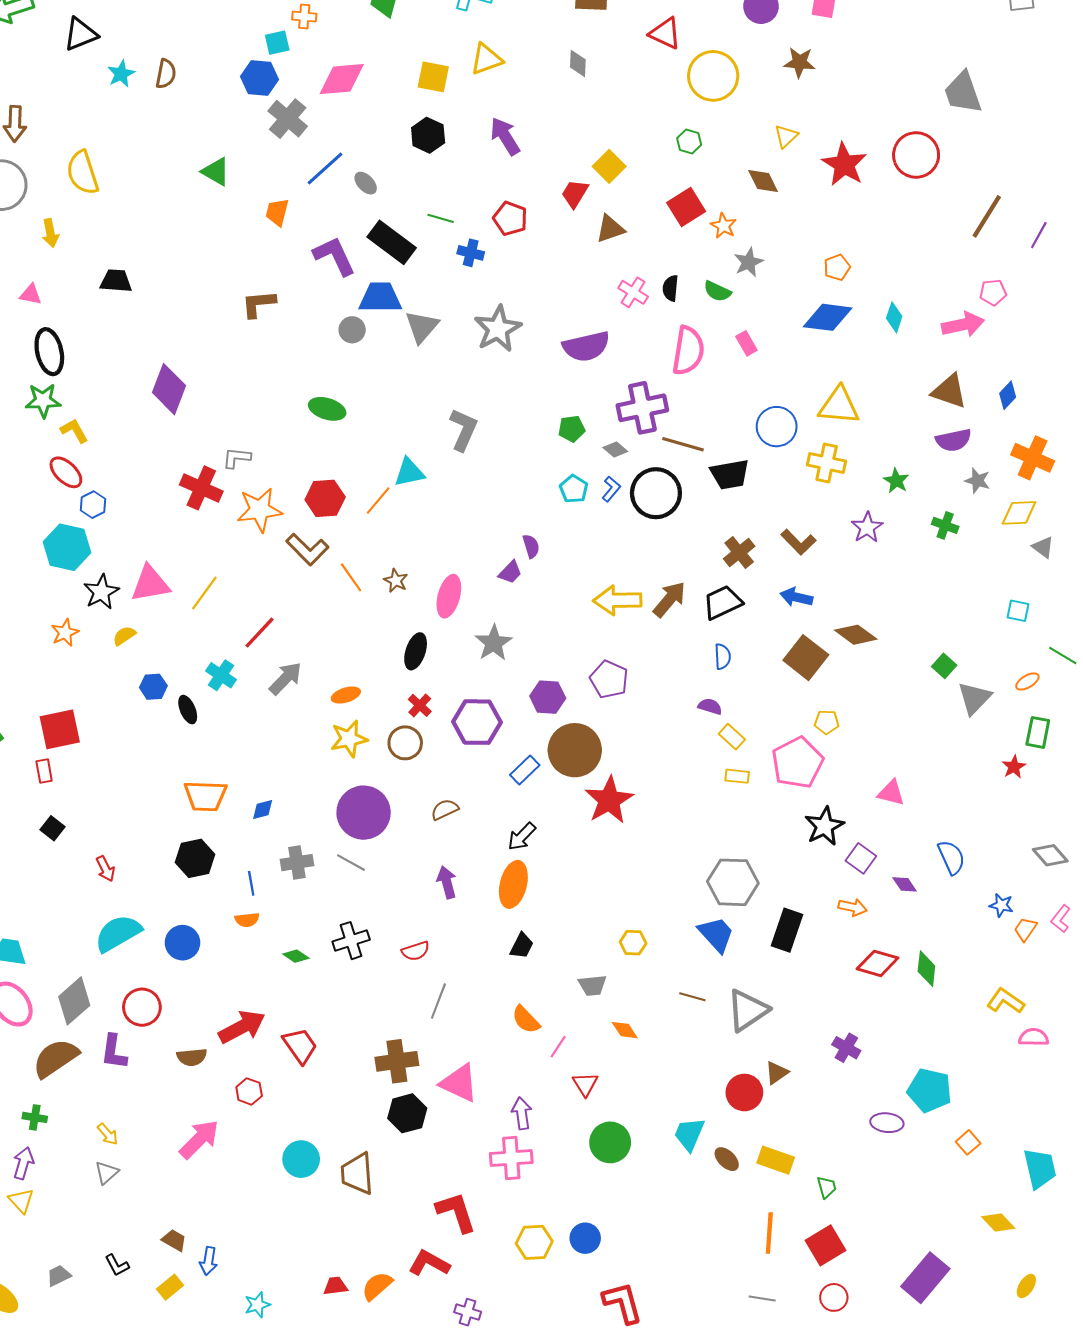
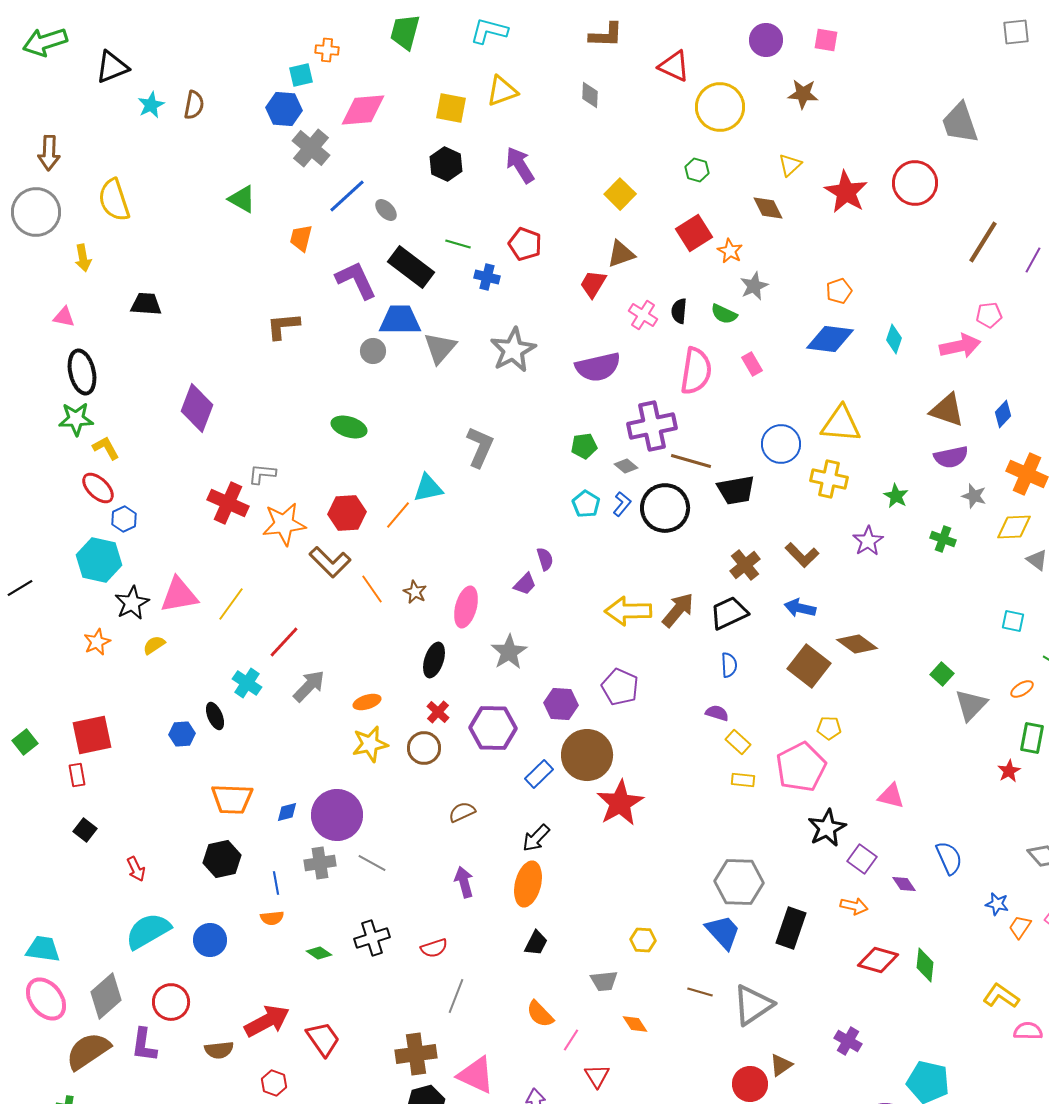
red trapezoid: (575, 193) -> (593, 284), moved
blue hexagon: (153, 687) -> (182, 734), moved
purple circle: (364, 813) -> (337, 815), moved

